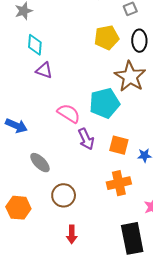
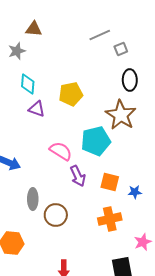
yellow pentagon: (107, 38) -> (71, 94), moved
gray ellipse: (40, 163) -> (33, 199), turned 45
brown circle: (64, 195) -> (56, 215), moved

